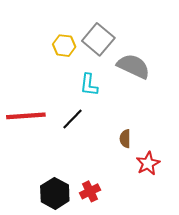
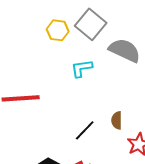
cyan L-shape: (89, 85) -> (82, 68), turned 75
black line: (72, 119) -> (85, 130), moved

